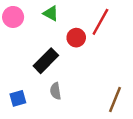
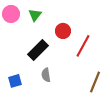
green triangle: (51, 13) -> (35, 15), moved, turned 40
red line: (100, 22) -> (83, 46), moved

